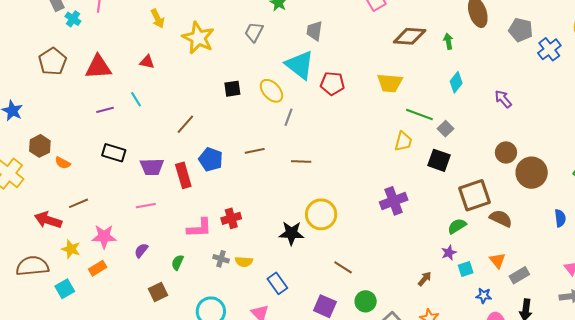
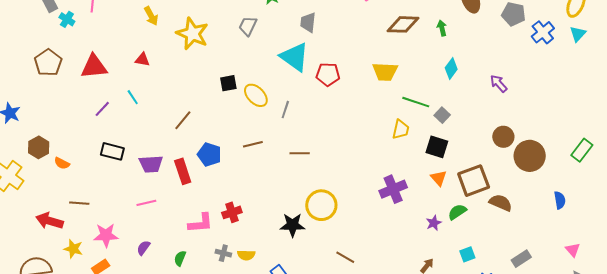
yellow ellipse: (271, 91) -> (256, 95), moved
purple line: (105, 110) -> (102, 109), turned -30
brown line: (79, 203) -> (79, 203), turned 30
purple star: (449, 253) -> (434, 223), moved
orange triangle: (497, 260) -> (439, 178), moved

